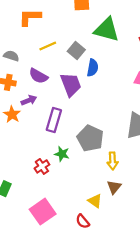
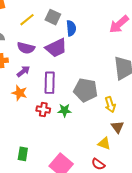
purple trapezoid: (71, 84) -> (56, 48), turned 100
orange star: (12, 114) -> (19, 93), moved
red cross: (42, 166) -> (43, 110), moved, turned -32

